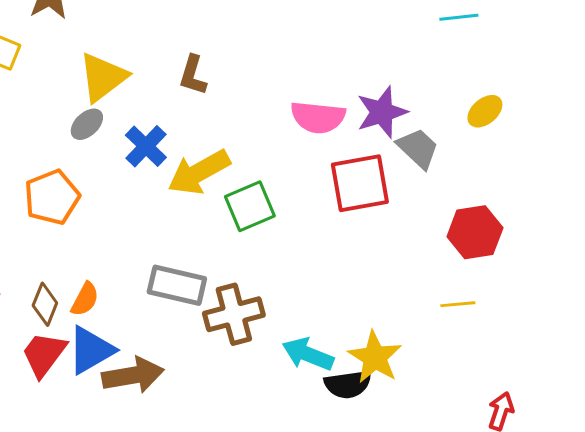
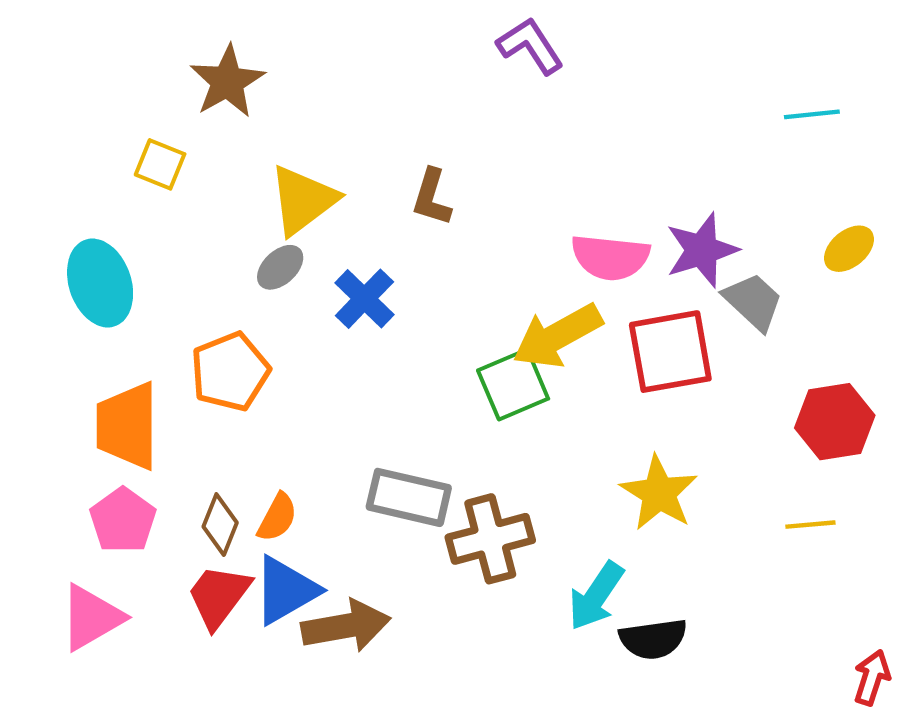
yellow arrow: (199, 172) -> (557, 336), moved
cyan arrow: (308, 354) -> (596, 596), turned -78
yellow star: (375, 357) -> (659, 493), moved

